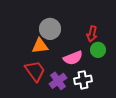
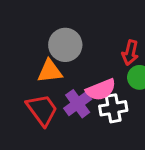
white cross: (83, 80) -> (113, 108), moved
purple cross: (58, 81) -> (78, 104), moved

